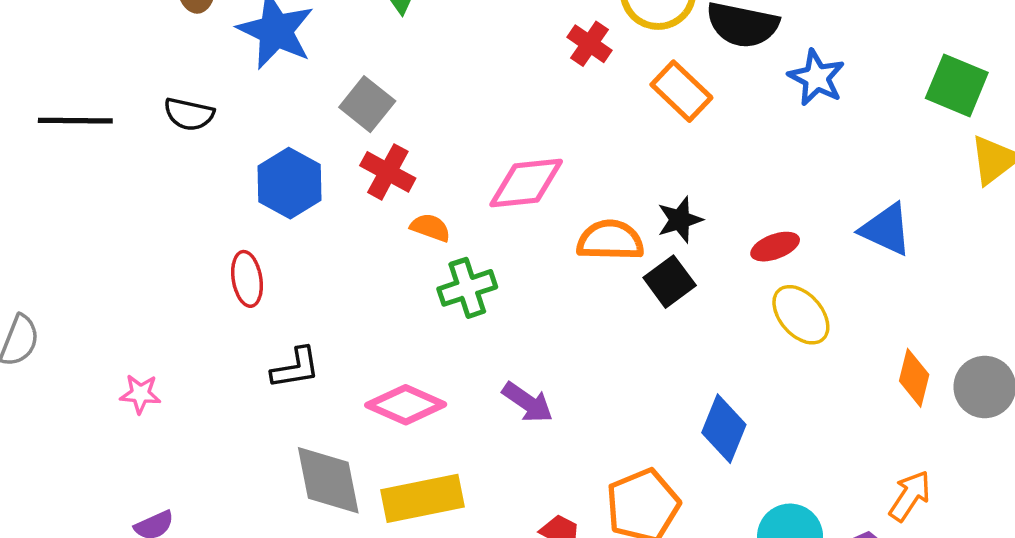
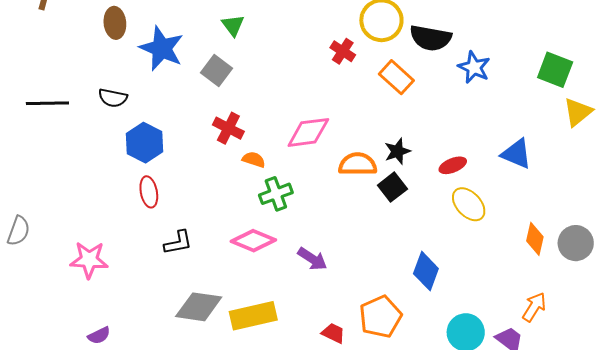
gray square: (367, 104) -> (217, 70), moved
blue hexagon: (290, 183) -> (144, 143), moved
pink star: (140, 394) -> (89, 260), size x1.6
pink diamond: (406, 405) -> (253, 241), moved
gray diamond: (328, 480) -> (199, 307), turned -69

